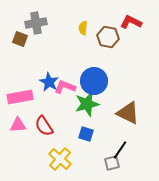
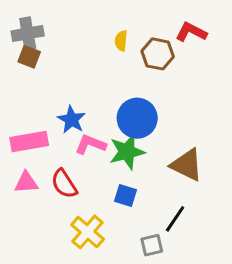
gray cross: (36, 23) -> (28, 33), moved
pink L-shape: (65, 87) -> (90, 144), moved
gray square: (112, 163) -> (152, 245), moved

